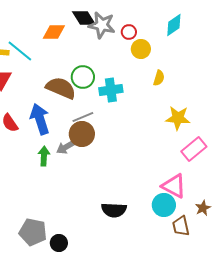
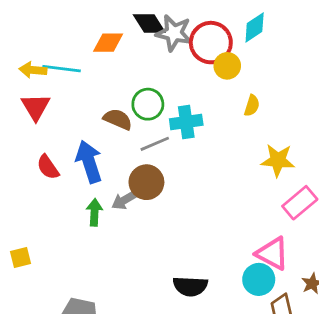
cyan diamond: (174, 25) -> (255, 28), moved
red circle: (129, 32) -> (211, 43), size x2.0
cyan line: (20, 51) -> (62, 69), turned -32
brown semicircle: (61, 88) -> (118, 119), size x0.7
gray line: (83, 117) -> (155, 144), moved

